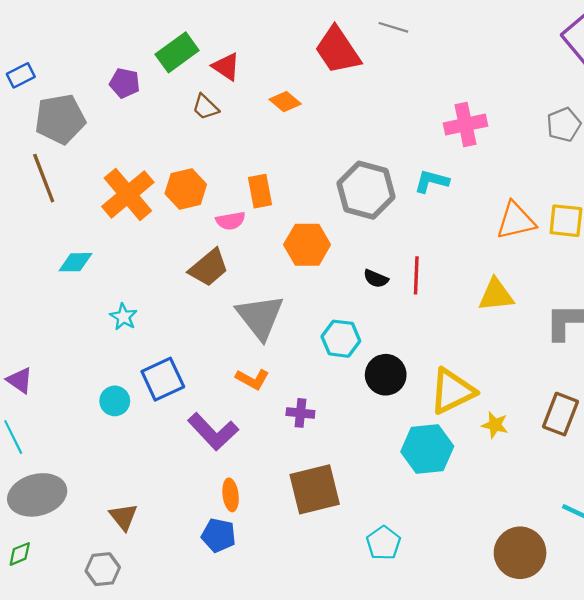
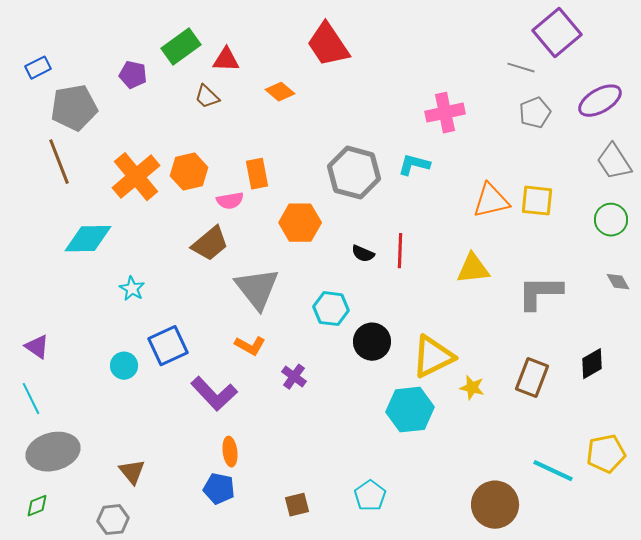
gray line: (393, 27) -> (521, 68), moved
red triangle: (226, 67) -> (226, 60), turned -32
cyan diamond: (75, 262) -> (88, 239), size x1.5
purple cross: (300, 413) -> (294, 377), turned 30
brown square: (315, 489) -> (297, 505), moved, size x0.5

